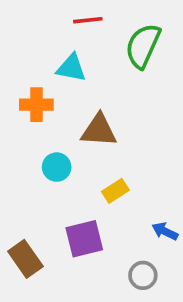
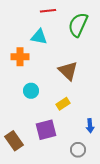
brown triangle: (99, 130) -> (68, 71), moved, turned 40
blue arrow: (165, 231) -> (90, 126), turned -120

